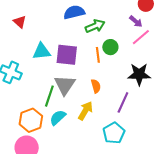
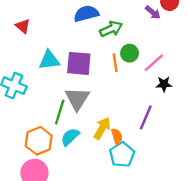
purple arrow: (136, 21) -> (153, 12), moved
pink line: (141, 37) -> (154, 63), moved
black star: (139, 74) -> (164, 84), size x0.6
orange semicircle: (96, 86) -> (117, 136), moved
cyan pentagon: (114, 133) -> (122, 155), moved

